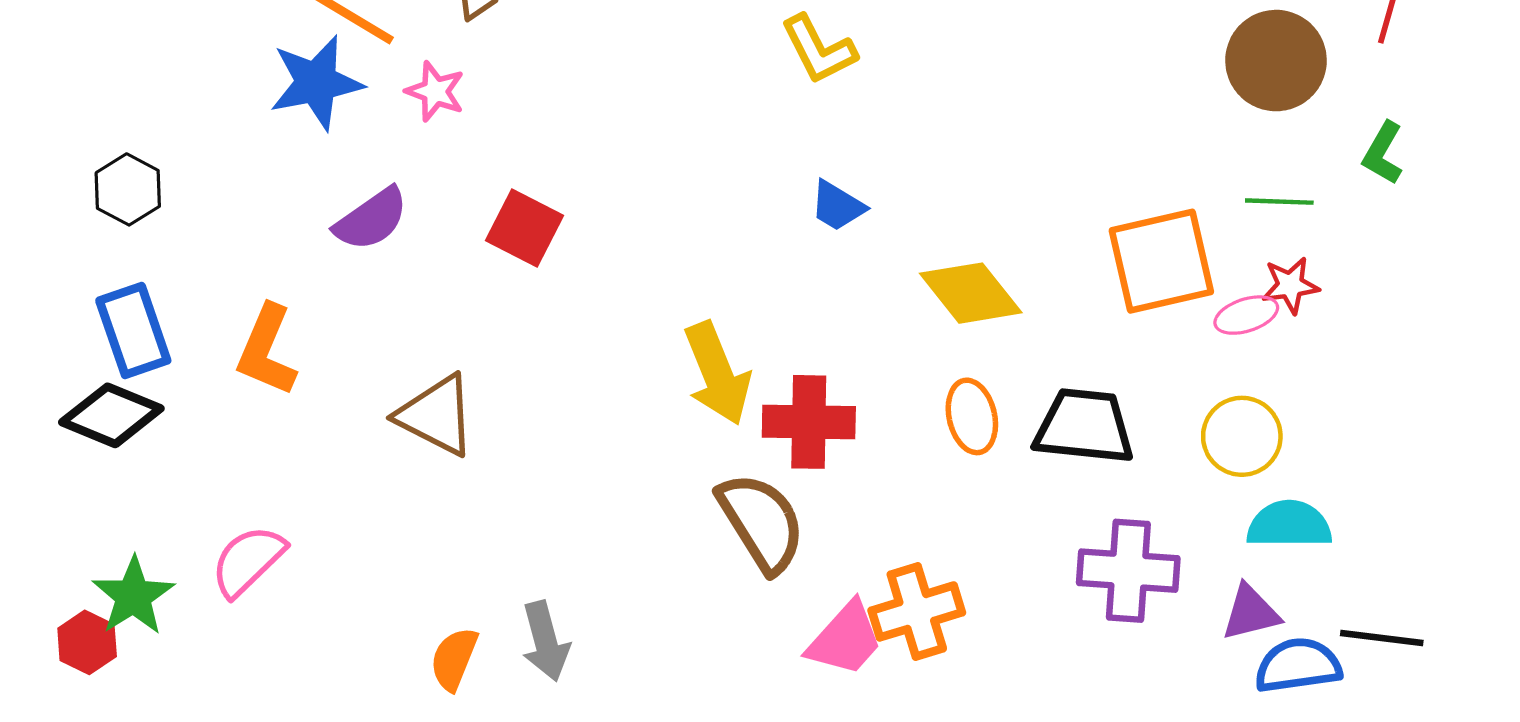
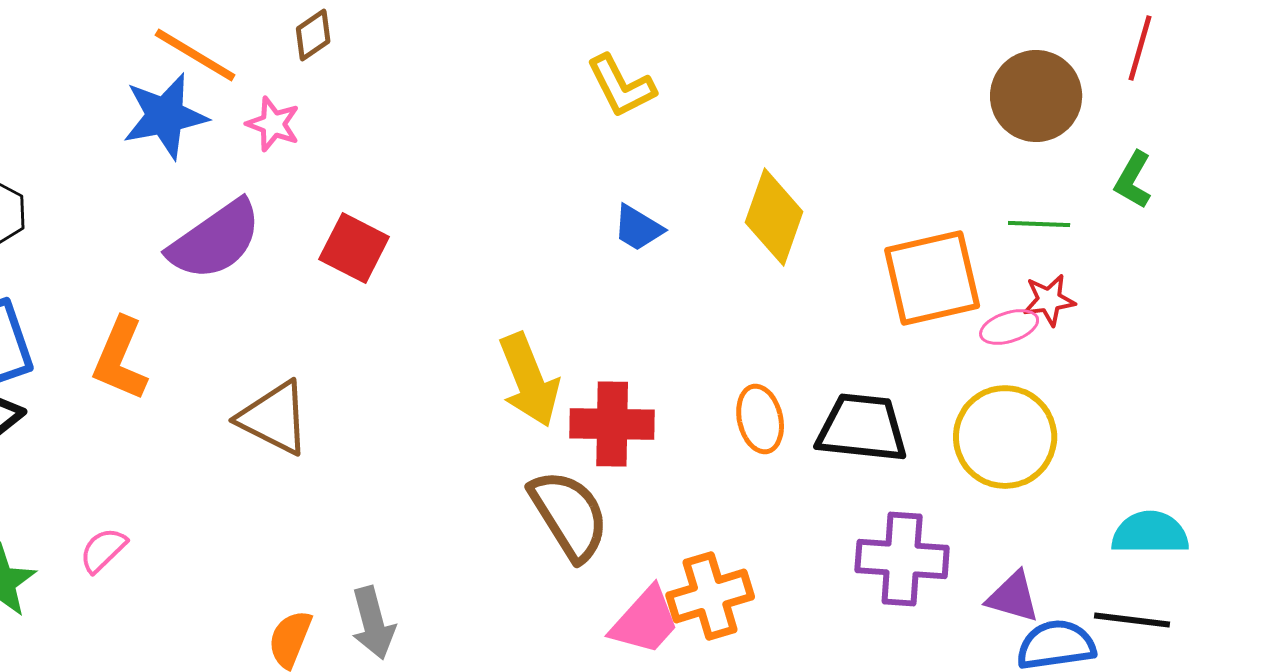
purple semicircle: (371, 219) -> (215, 240), size x1.4
yellow diamond: (971, 293) -> (774, 217), moved, turned 58
yellow circle: (1242, 436) -> (1005, 437), size x1.4
cyan semicircle: (1289, 524) -> (1150, 533), moved
pink semicircle: (248, 561) -> (103, 550), size x0.7
purple triangle: (1251, 613) -> (1013, 597), turned 30

